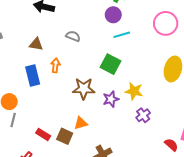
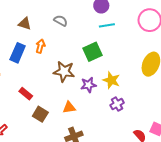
green square: (111, 64) -> (93, 52), turned 30
blue rectangle: (33, 76) -> (18, 53), turned 30
orange triangle: (81, 123) -> (69, 107), moved
red rectangle: (43, 134) -> (26, 94), moved

